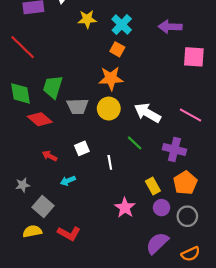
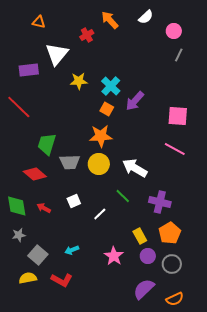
purple arrow: (170, 27) -> (135, 101), moved, turned -50
green diamond: (20, 93) -> (17, 206), moved
pink line: (191, 115) -> (175, 149), moved
white line: (110, 162) -> (100, 214), turned 56
cyan arrow: (68, 181) -> (72, 250), moved

